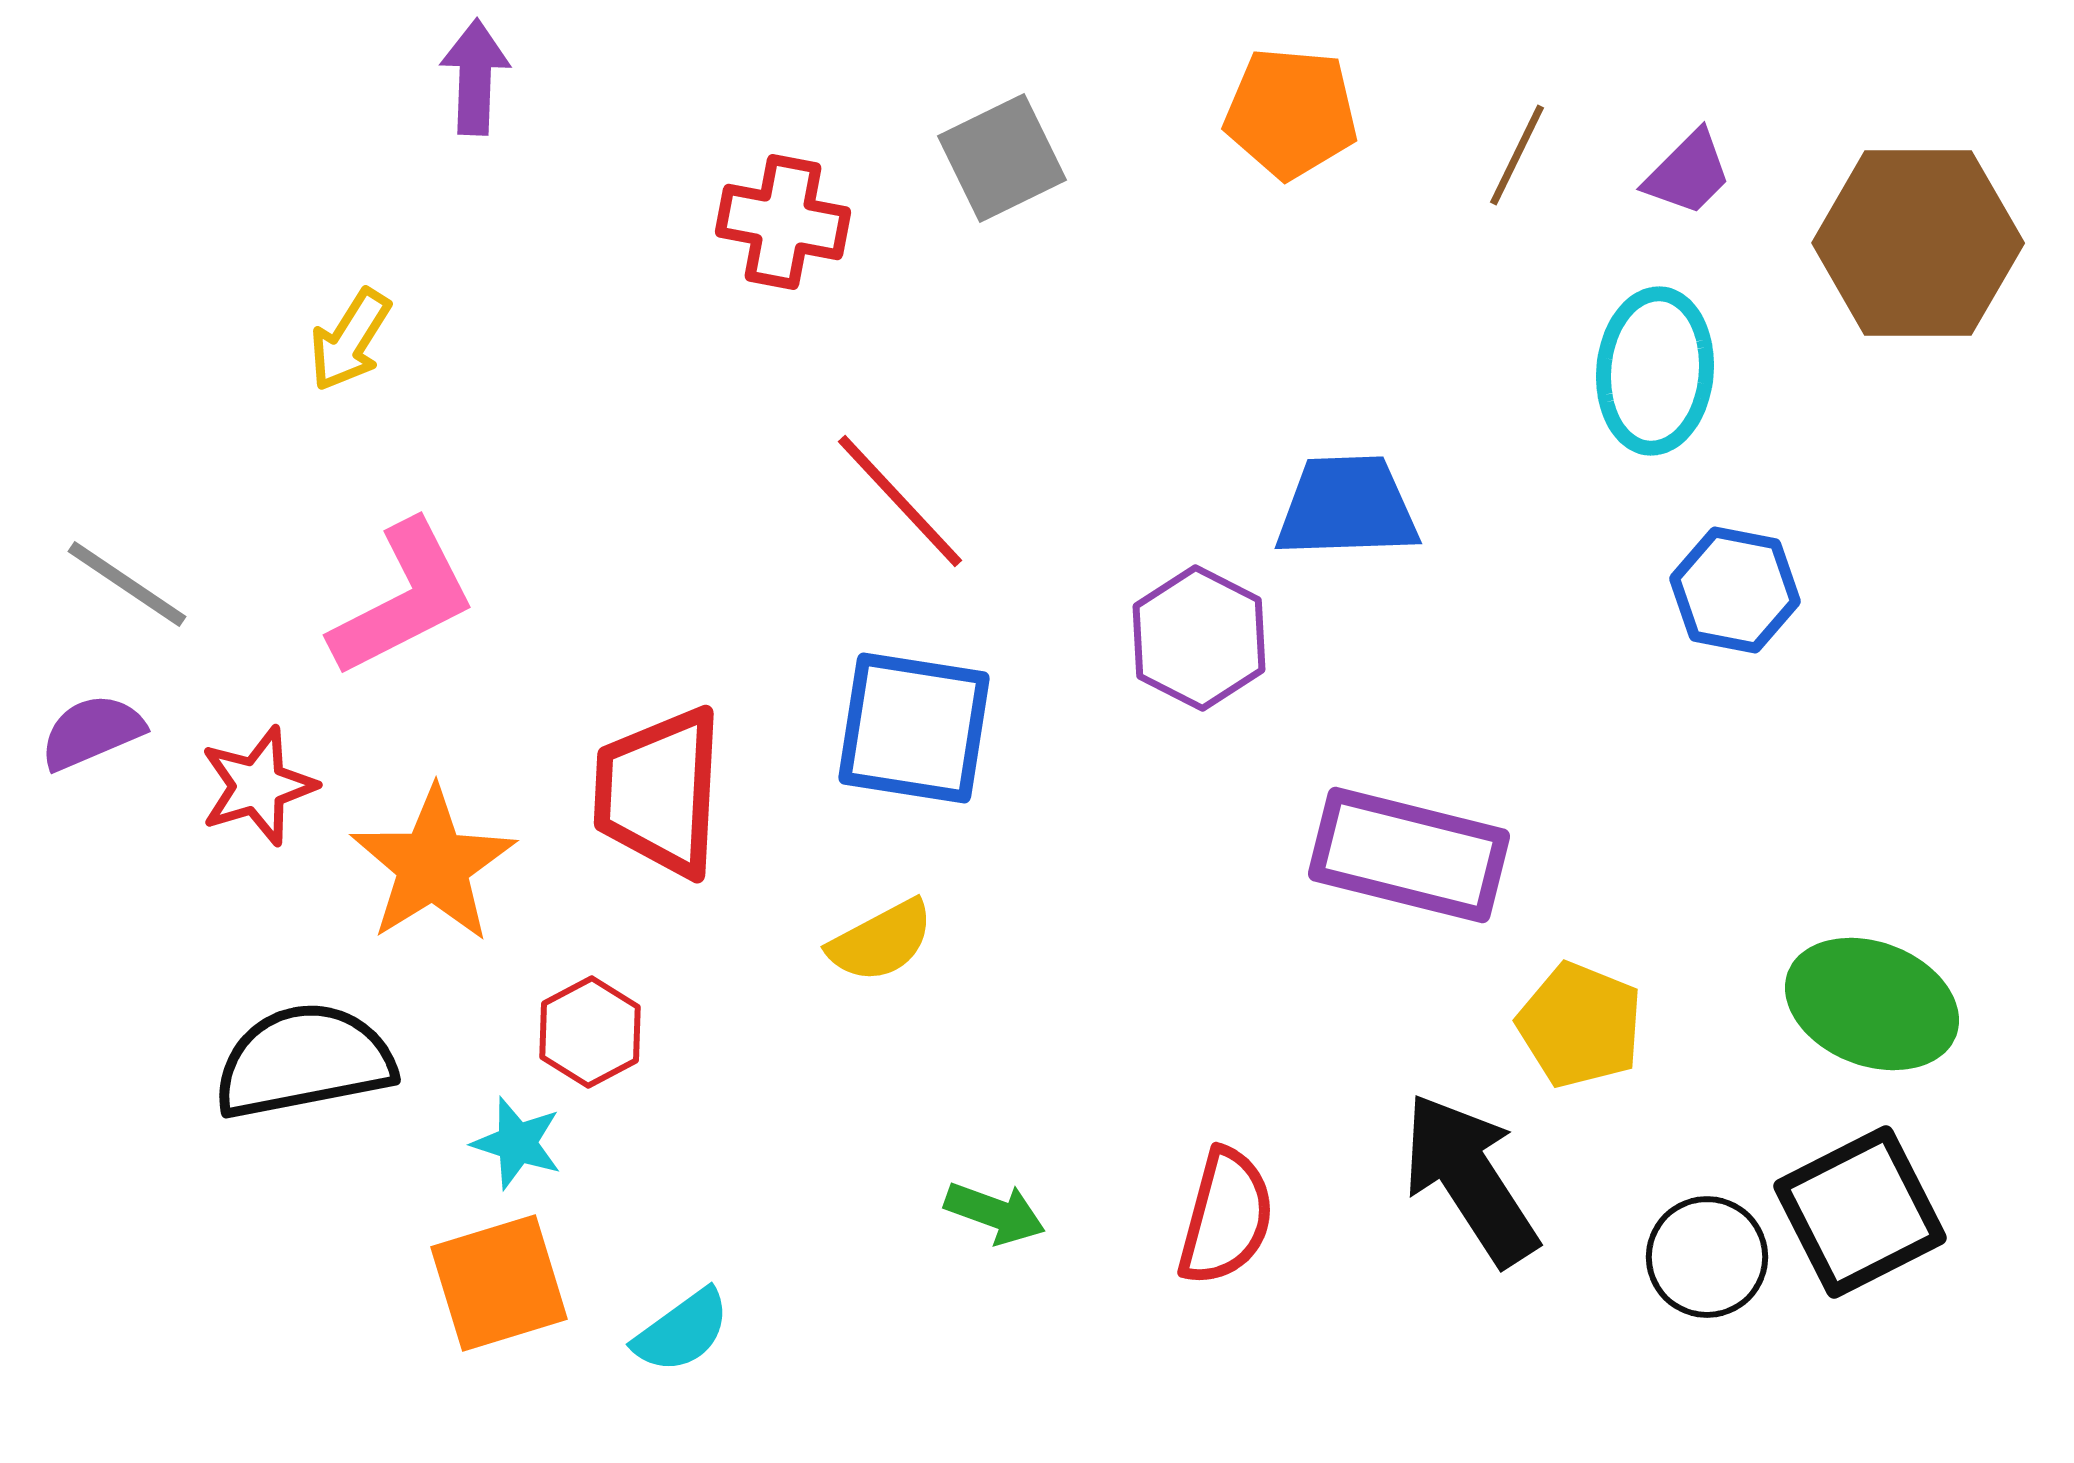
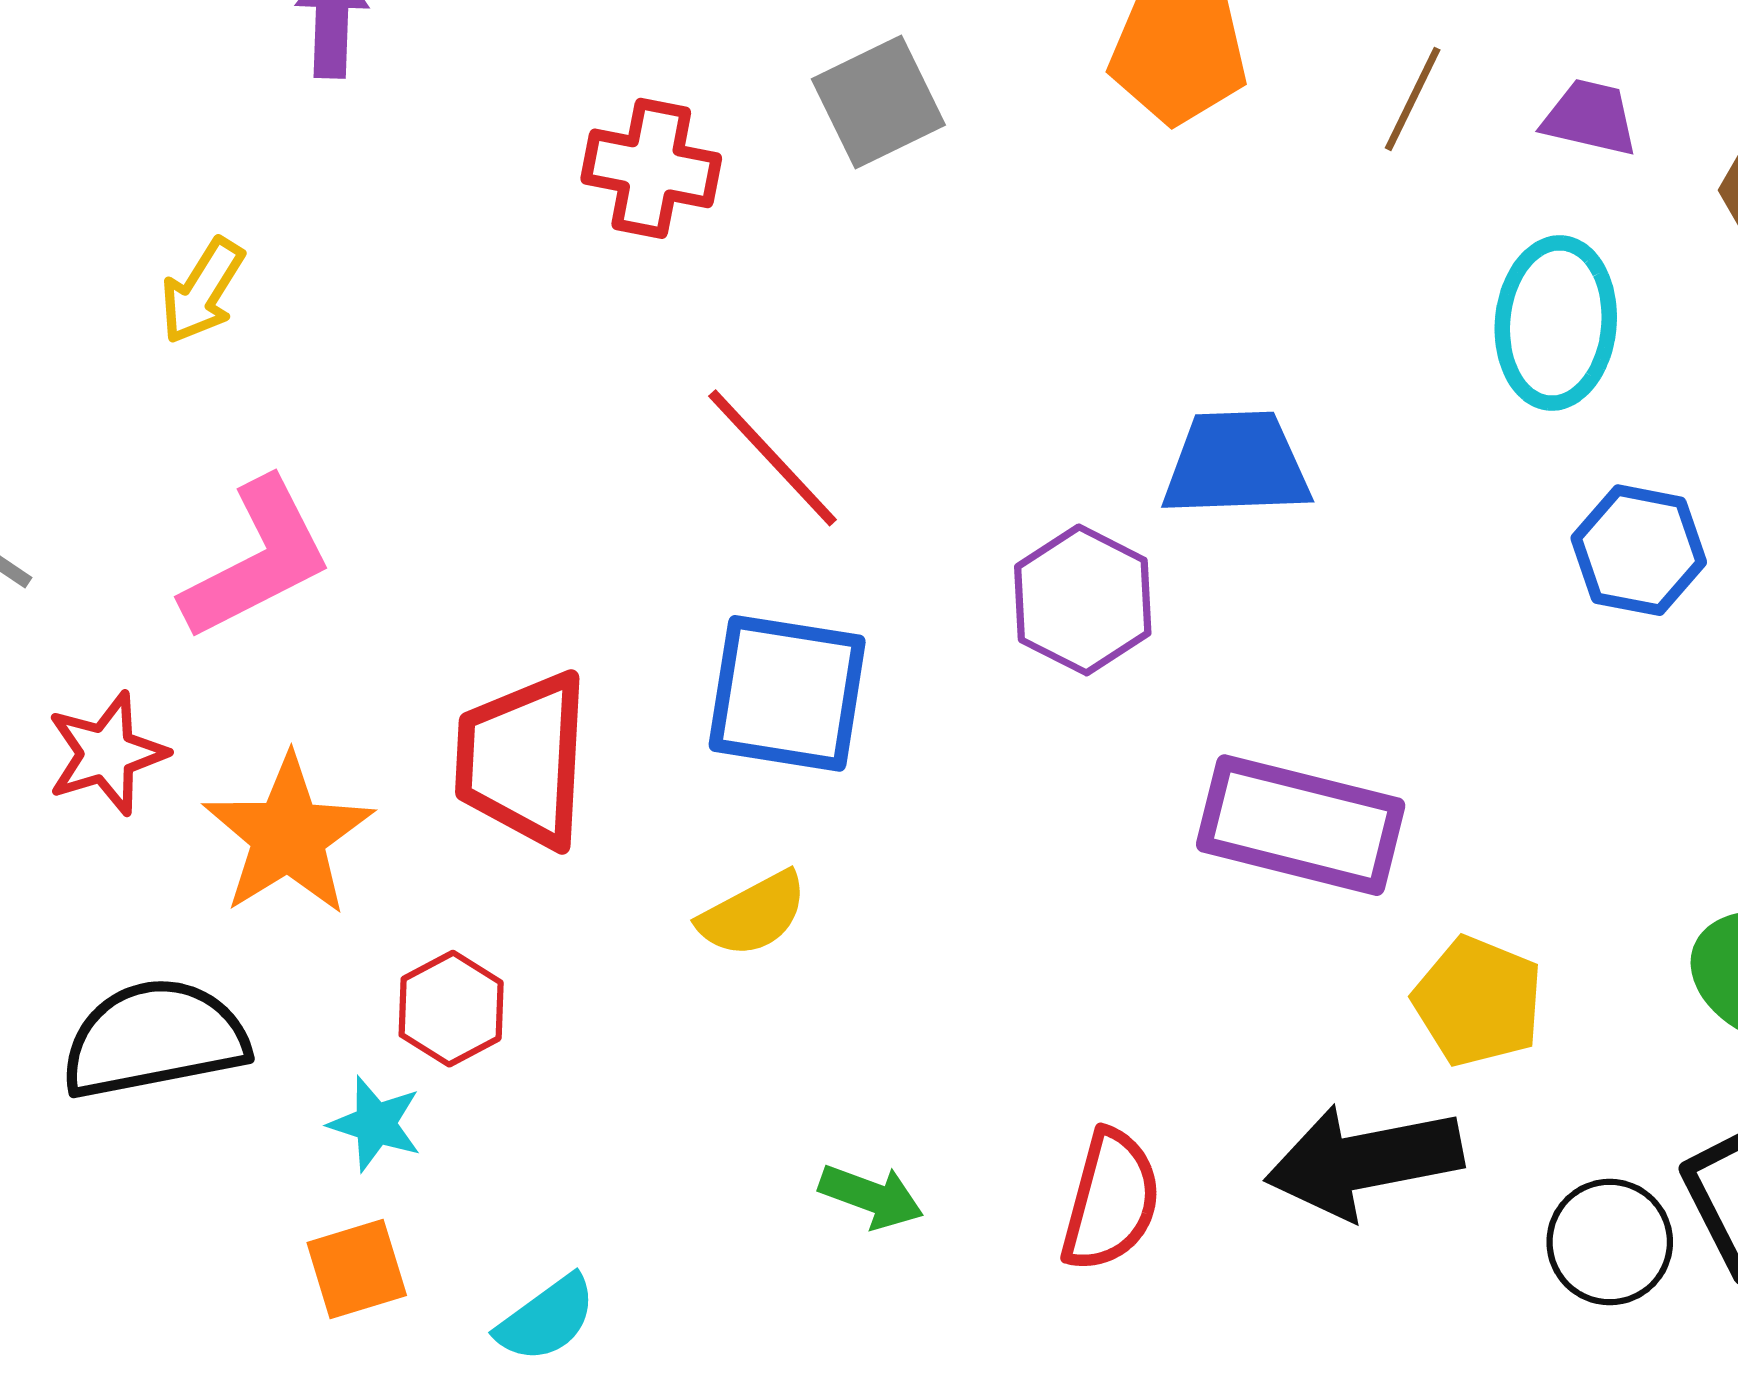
purple trapezoid: (1688, 173) -> (1590, 118), turned -122
black arrow: (1470, 1179) -> (1364, 1161), turned -68
orange square: (499, 1283) -> (357, 1269), size x0.7

